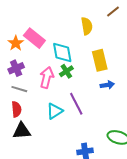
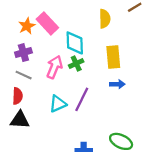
purple line: (76, 104) -> (82, 99), turned 45

